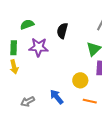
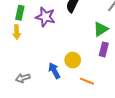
yellow circle: (80, 80) -> (73, 60), moved
gray arrow: (28, 101) -> (23, 78), moved

